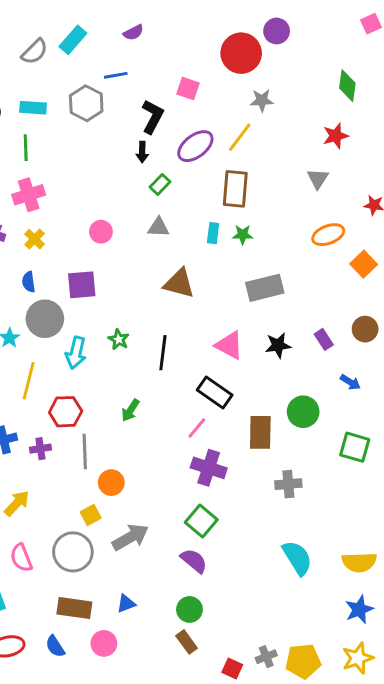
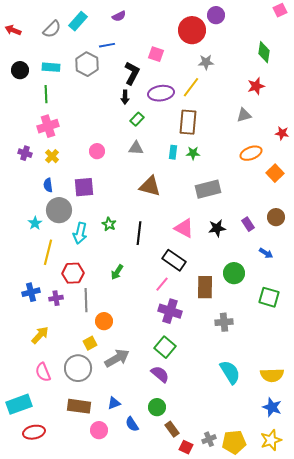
purple ellipse: (195, 146) -> (161, 93), turned 30
gray triangle: (318, 179) -> (244, 115), turned 42
blue star: (359, 609) -> (272, 407), turned -30
brown rectangle: (187, 642) -> (172, 429), moved
blue semicircle: (55, 646) -> (132, 424), moved

